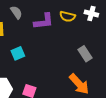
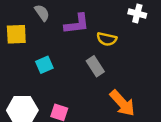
yellow semicircle: (68, 16) -> (107, 39), moved
gray rectangle: (85, 54) -> (95, 66), moved

